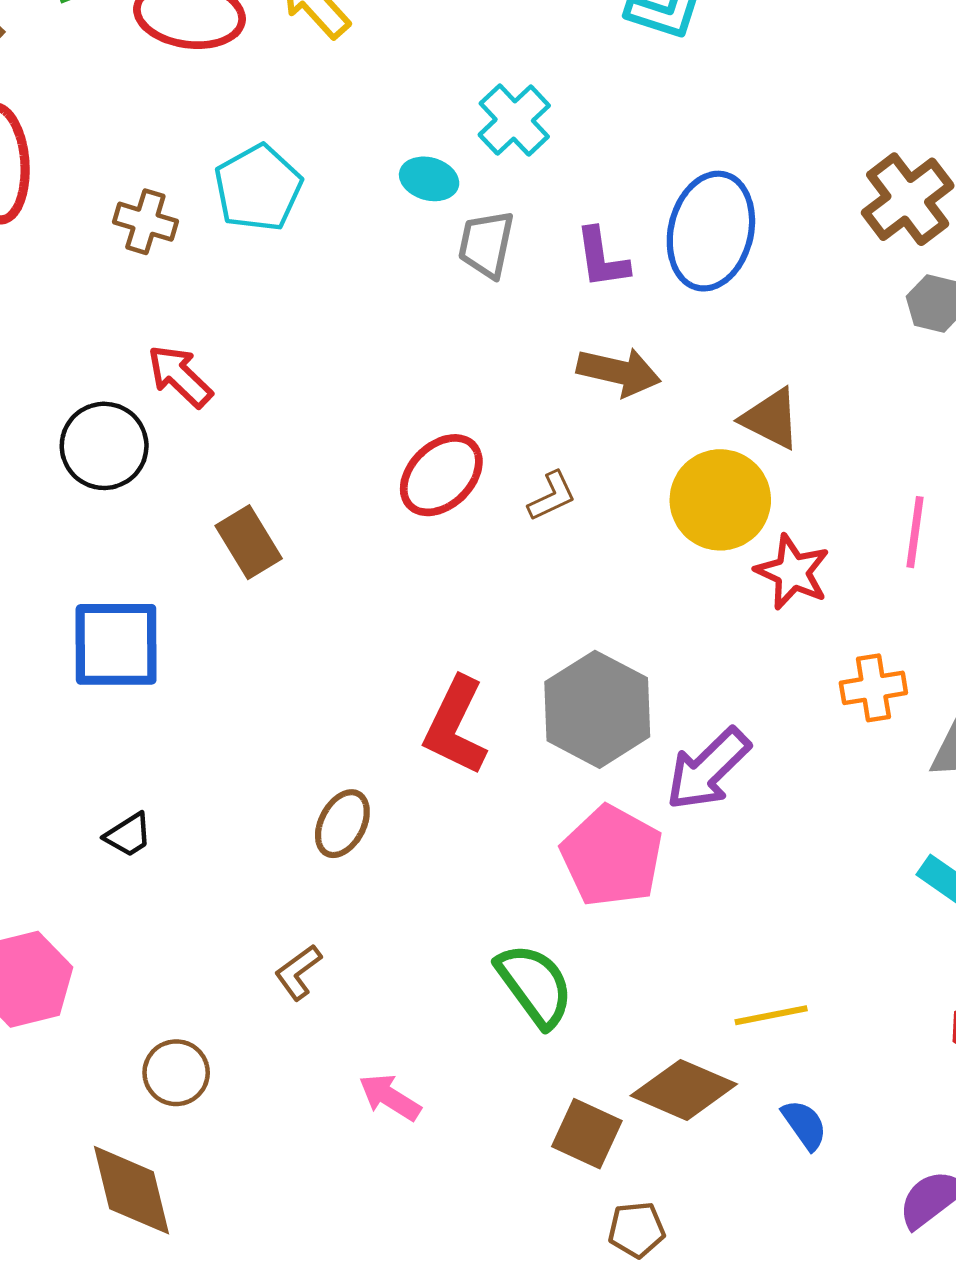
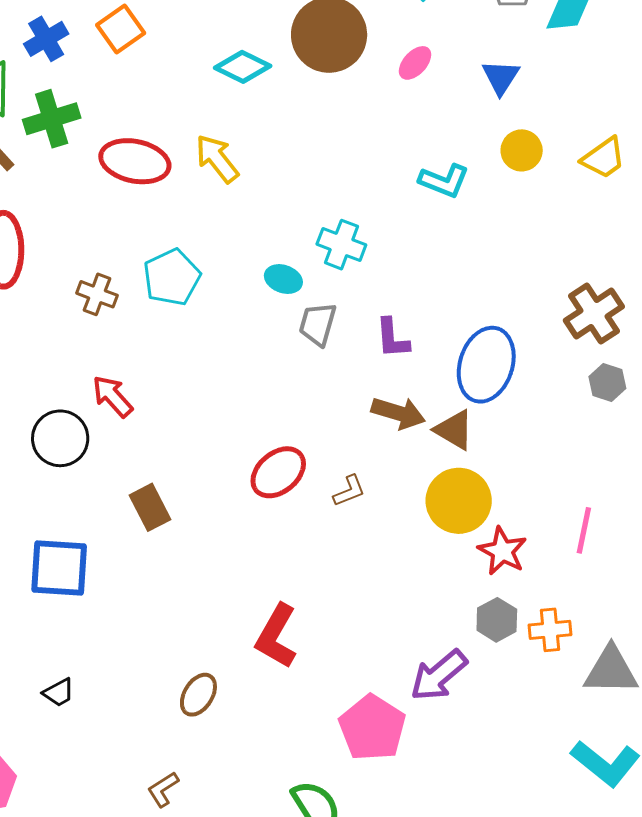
cyan cross: (514, 120) -> (341, 245), turned -30
blue ellipse: (711, 231) -> (486, 365), moved
brown triangle: (771, 419) -> (454, 430), moved
gray hexagon: (597, 709) -> (497, 620), moved, size x0.6

